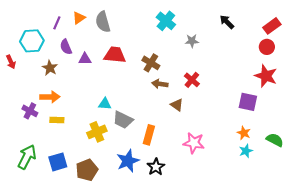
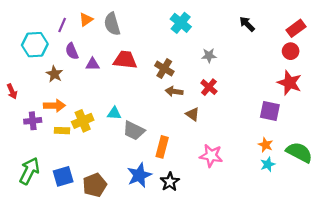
gray star: (192, 41) -> (209, 56), moved
red arrow: (11, 62) -> (12, 91), moved
purple cross: (30, 111) -> (33, 121), turned -35
yellow cross: (97, 132) -> (83, 121), moved
green semicircle: (275, 140) -> (299, 152), size x1.4

